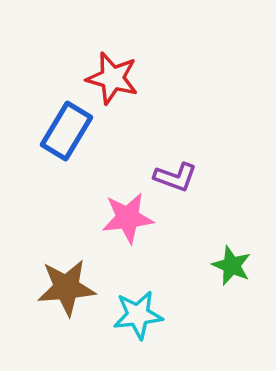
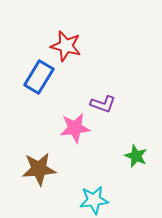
cyan star: (138, 315) -> (94, 200), moved

